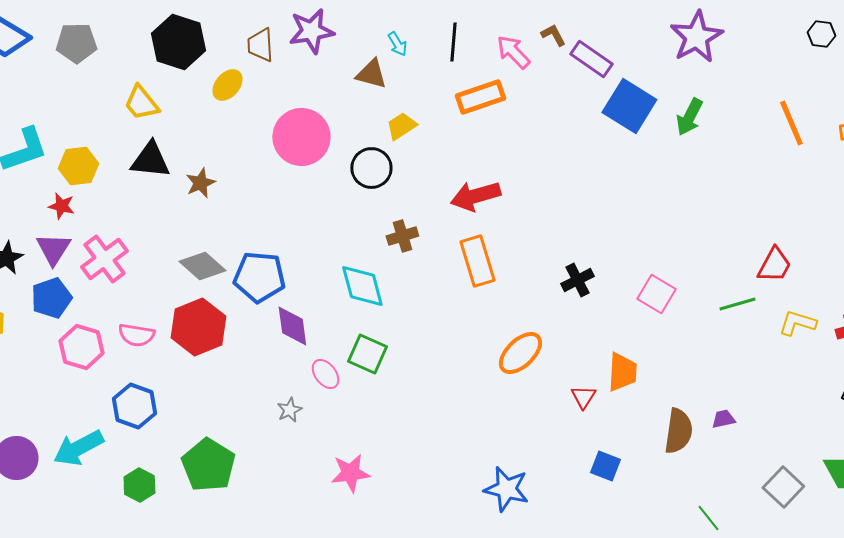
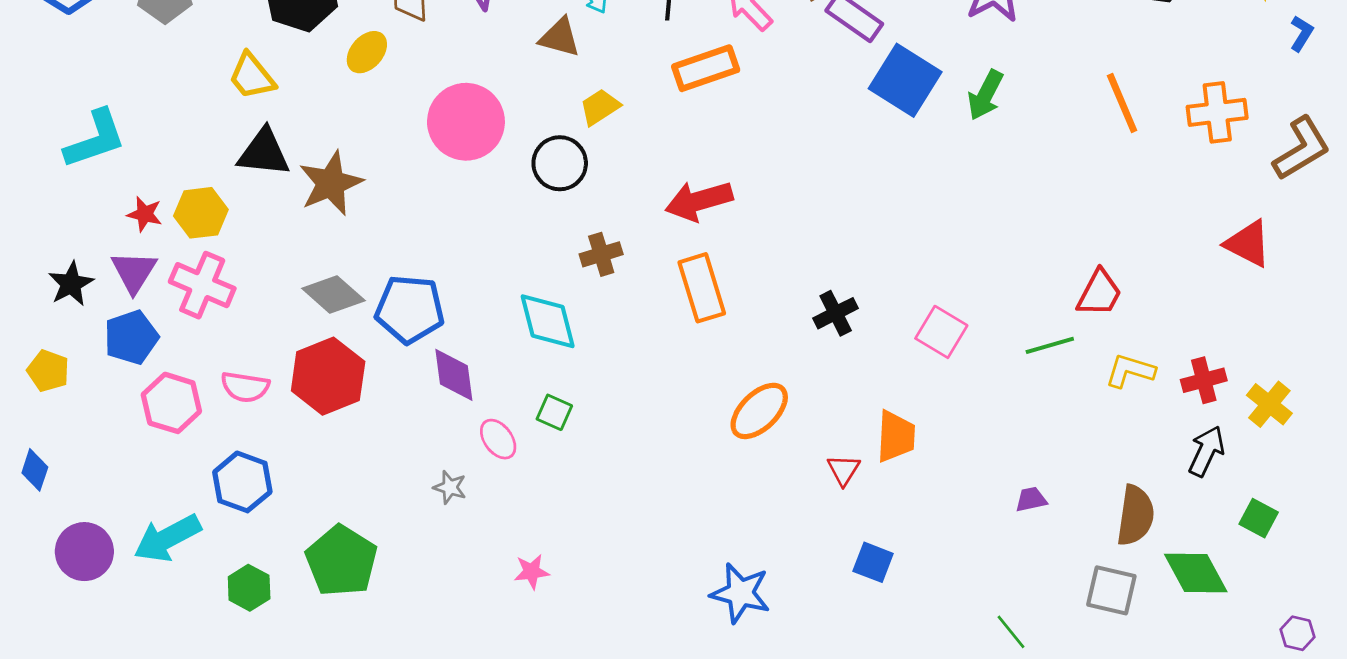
yellow hexagon: (78, 166) -> (201, 213), moved
brown star: (200, 183) -> (331, 183), size x1.6
pink cross: (104, 259) -> (202, 285), turned -30
green square: (367, 354) -> (554, 412), size x0.7
gray star: (289, 410) -> (450, 487), turned -30
brown semicircle: (678, 431) -> (1135, 515), moved
pink star: (350, 473) -> (532, 572), size x0.7
gray square: (783, 487) -> (1111, 590), turned -30

